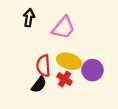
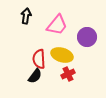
purple circle: (92, 70) -> (87, 37), moved
red cross: (65, 79) -> (68, 74), moved, turned 32

